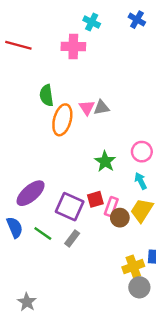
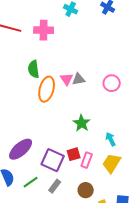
pink cross: (73, 46) -> (44, 30), moved
pink circle: (142, 152) -> (112, 83), moved
brown circle: (120, 218) -> (86, 190), moved
green line: (43, 234) -> (31, 182), turned -70

